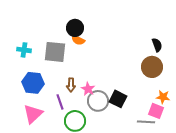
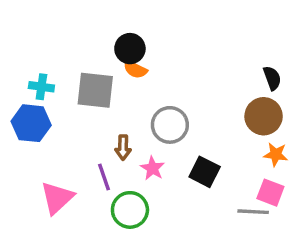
blue hexagon: (33, 83) -> (31, 123), moved
pink star: (88, 89) -> (152, 168), moved
orange star: (163, 97) -> (276, 154), moved
gray circle: (98, 101) -> (170, 125), moved

